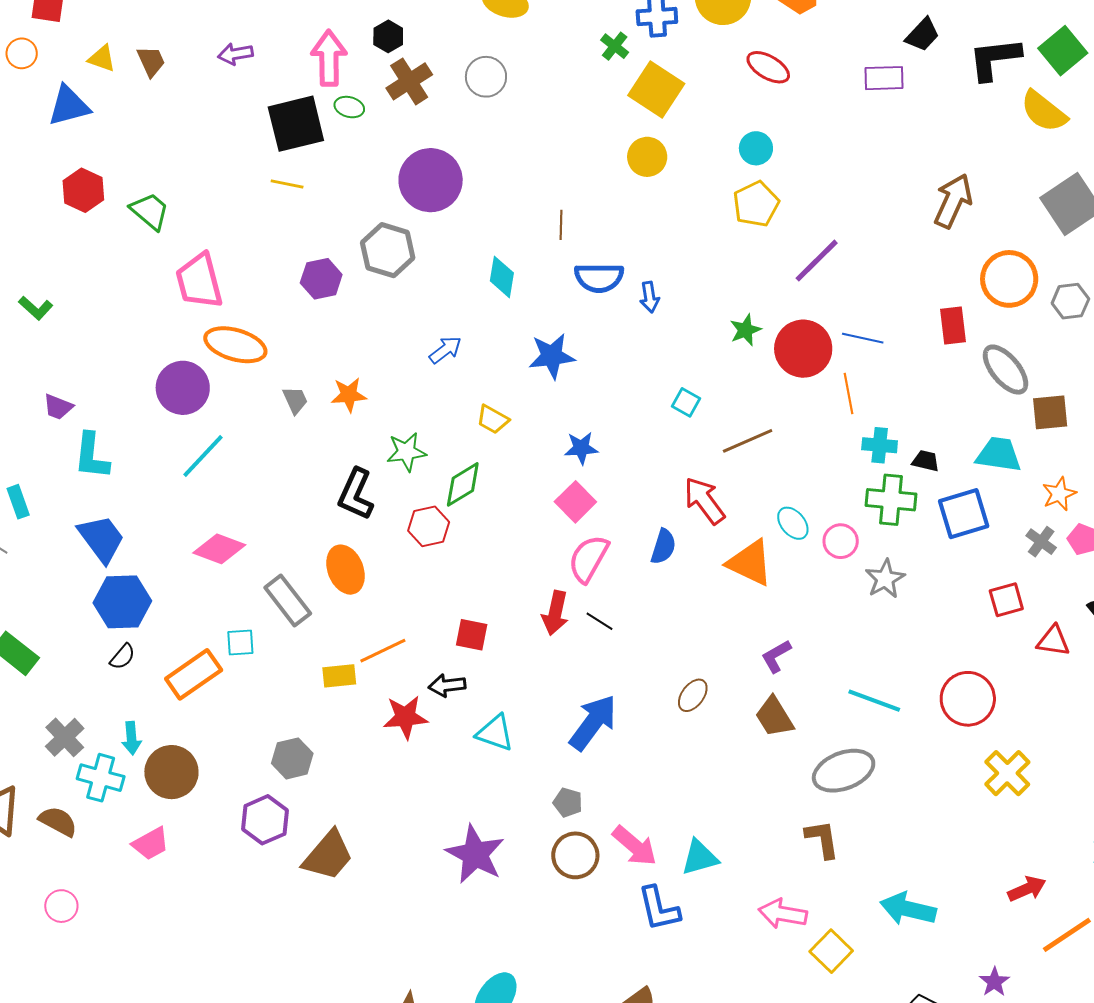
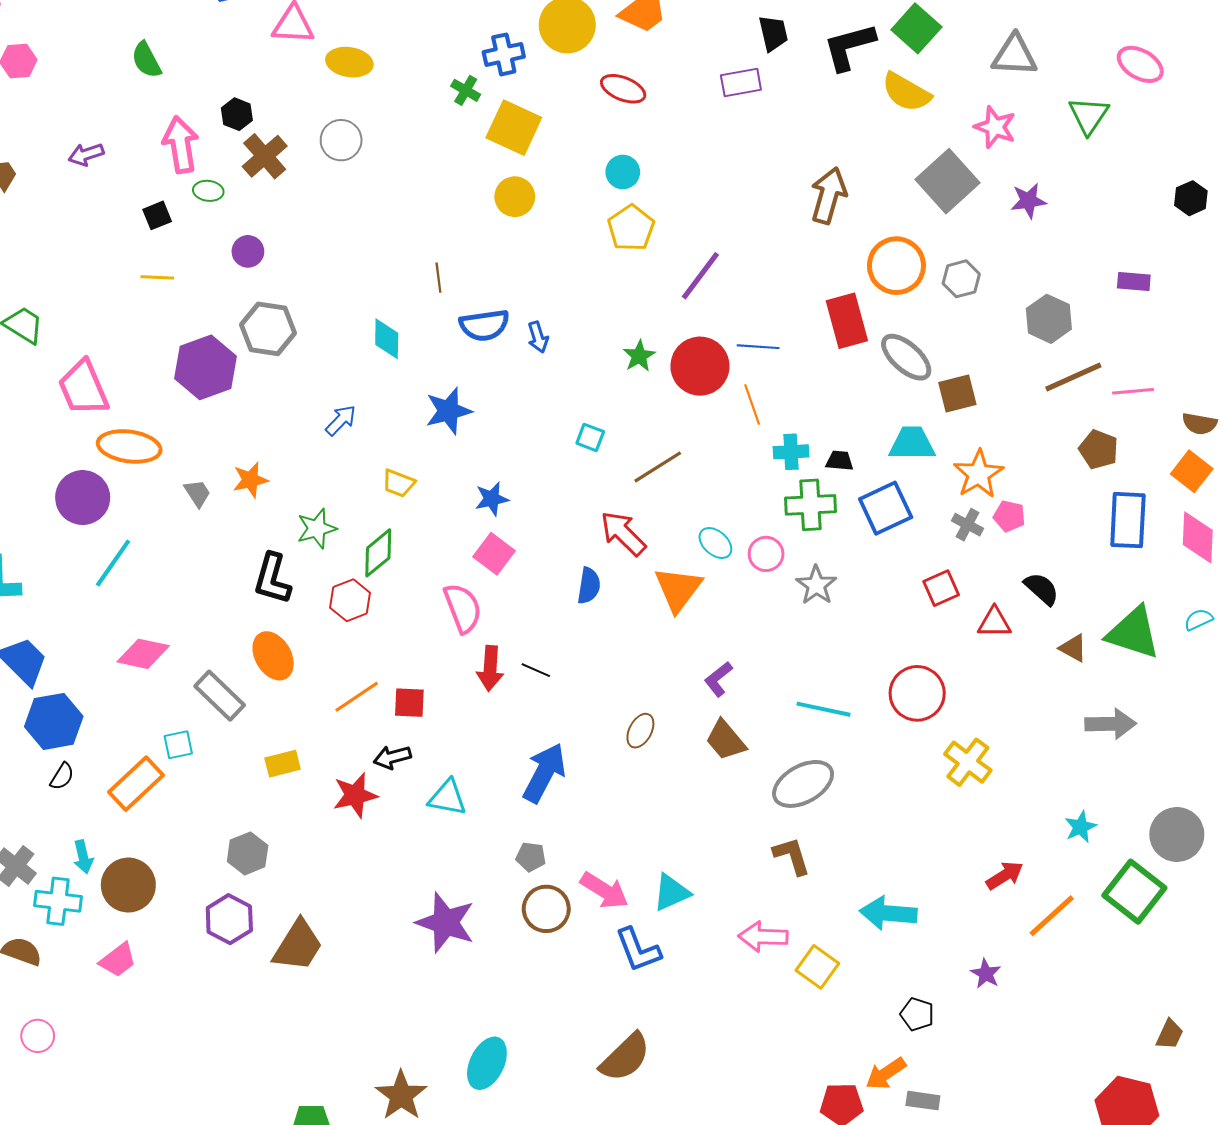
black trapezoid: (923, 35) -> (773, 33), turned -48
black square: (296, 124) -> (157, 215), size x0.5
purple circle: (431, 180) -> (248, 251), moved, size x0.5
purple hexagon: (321, 279) -> (206, 367), size x1.5
red rectangle: (953, 325) -> (847, 321), size x1.4
orange star: (1059, 494) -> (978, 474), size x1.4
pink semicircle: (588, 559) -> (463, 608), moved, turned 138
orange triangle: (750, 563) -> (678, 589), turned 50
orange line: (383, 651) -> (357, 697), moved

